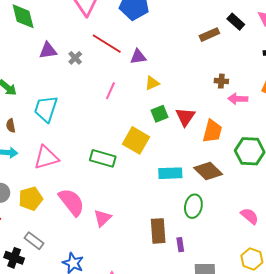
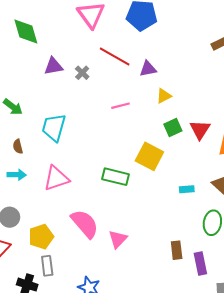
pink line: (110, 91) -> (121, 106), turned 54
cyan rectangle: (170, 173) -> (187, 189), size x0.6
yellow pentagon: (31, 199) -> (41, 237), moved
brown rectangle: (158, 231) -> (177, 250), size x0.7
gray rectangle: (34, 241) -> (47, 266), turned 48
purple rectangle: (180, 245) -> (200, 263), size x1.5

